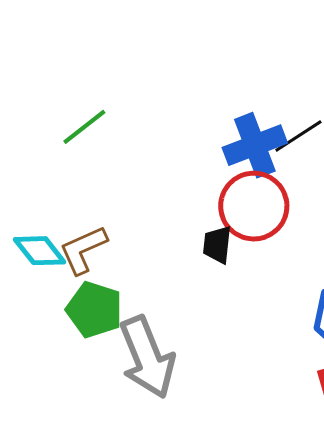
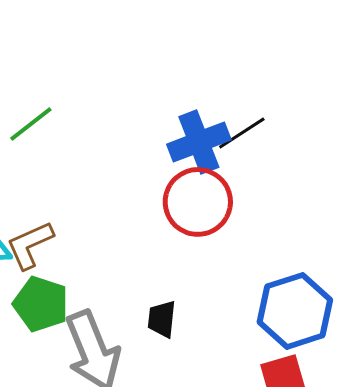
black trapezoid: (217, 245) -> (162, 319), moved

